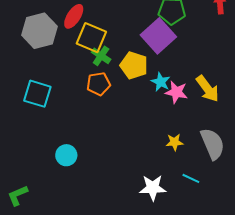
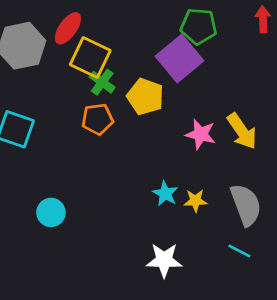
cyan star: (161, 82) -> (165, 194), moved
cyan line: (191, 178) -> (239, 251), moved

